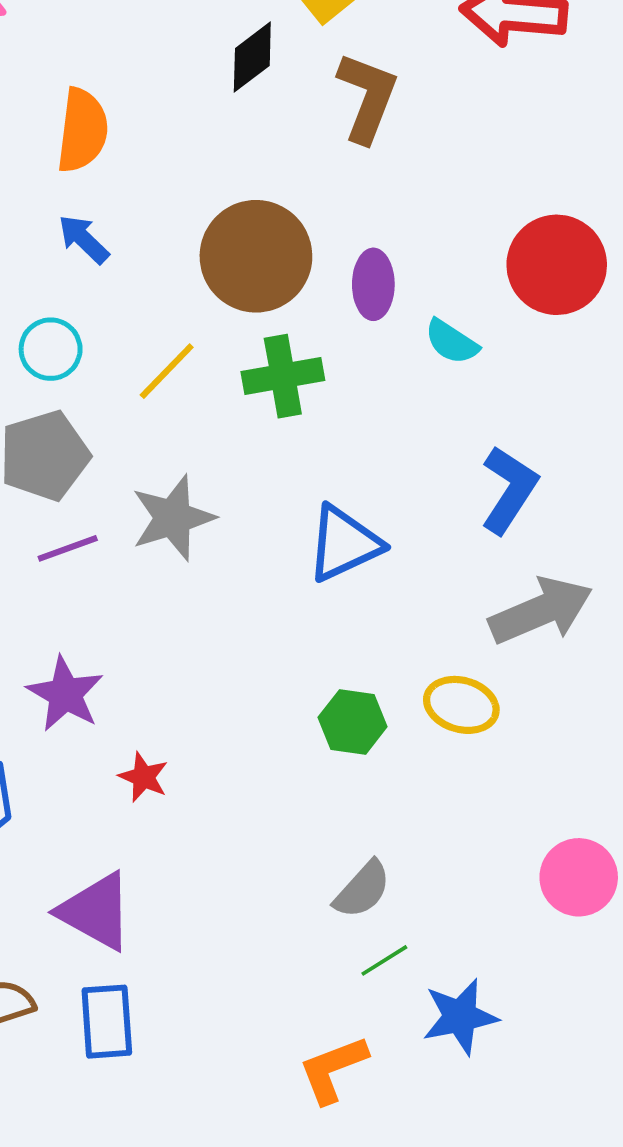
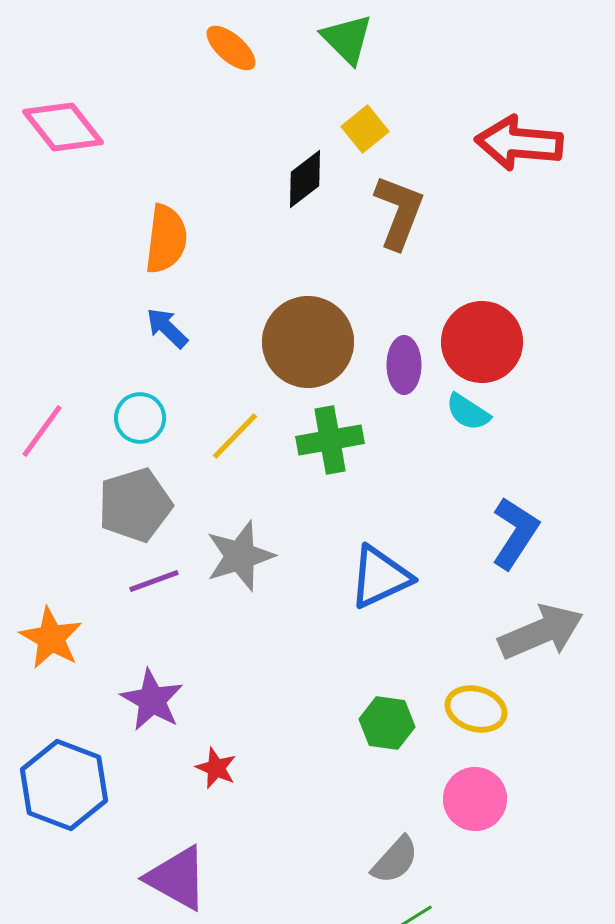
red circle: (557, 265) -> (482, 342), moved
pink circle: (579, 877) -> (475, 799), moved

